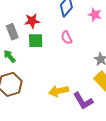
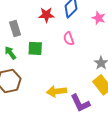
red star: (32, 21) -> (46, 15), moved
green square: (36, 41) -> (35, 48), moved

